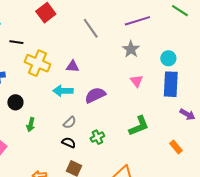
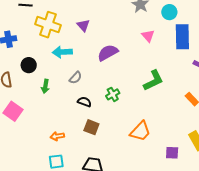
cyan circle: (168, 58) -> (169, 12), moved
purple triangle: (73, 66) -> (83, 25), turned 48
cyan arrow: (63, 91) -> (62, 52), moved
gray semicircle: (70, 123) -> (75, 78), moved

